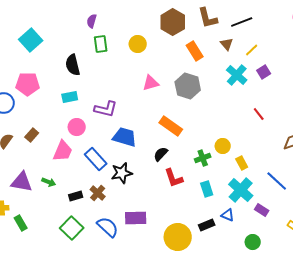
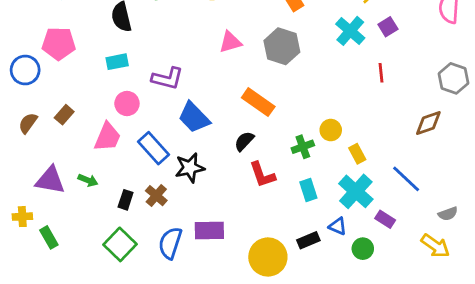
red line: (259, 114) -> (381, 73), moved, turned 32
blue trapezoid: (125, 137) -> (194, 117), turned -150
black rectangle: (76, 196) -> (126, 200), turned -56
blue semicircle: (108, 227) -> (170, 243), turned -115
green circle: (253, 242) -> (363, 249), moved

